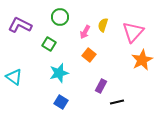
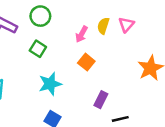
green circle: (60, 17) -> (40, 16), moved
pink triangle: (133, 32) -> (126, 25), moved, size x0.6

